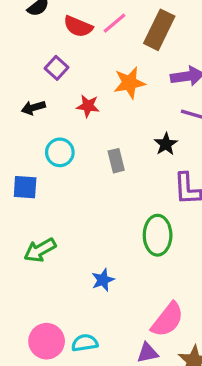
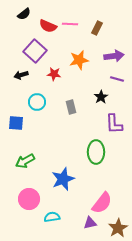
pink line: (114, 23) -> (70, 24), turned 42
brown rectangle: (159, 30) -> (97, 28), size x0.6
purple square: (56, 68) -> (35, 51), size x1.6
blue star: (103, 280) -> (63, 179), size x1.6
pink circle: (47, 341) -> (29, 199), moved

